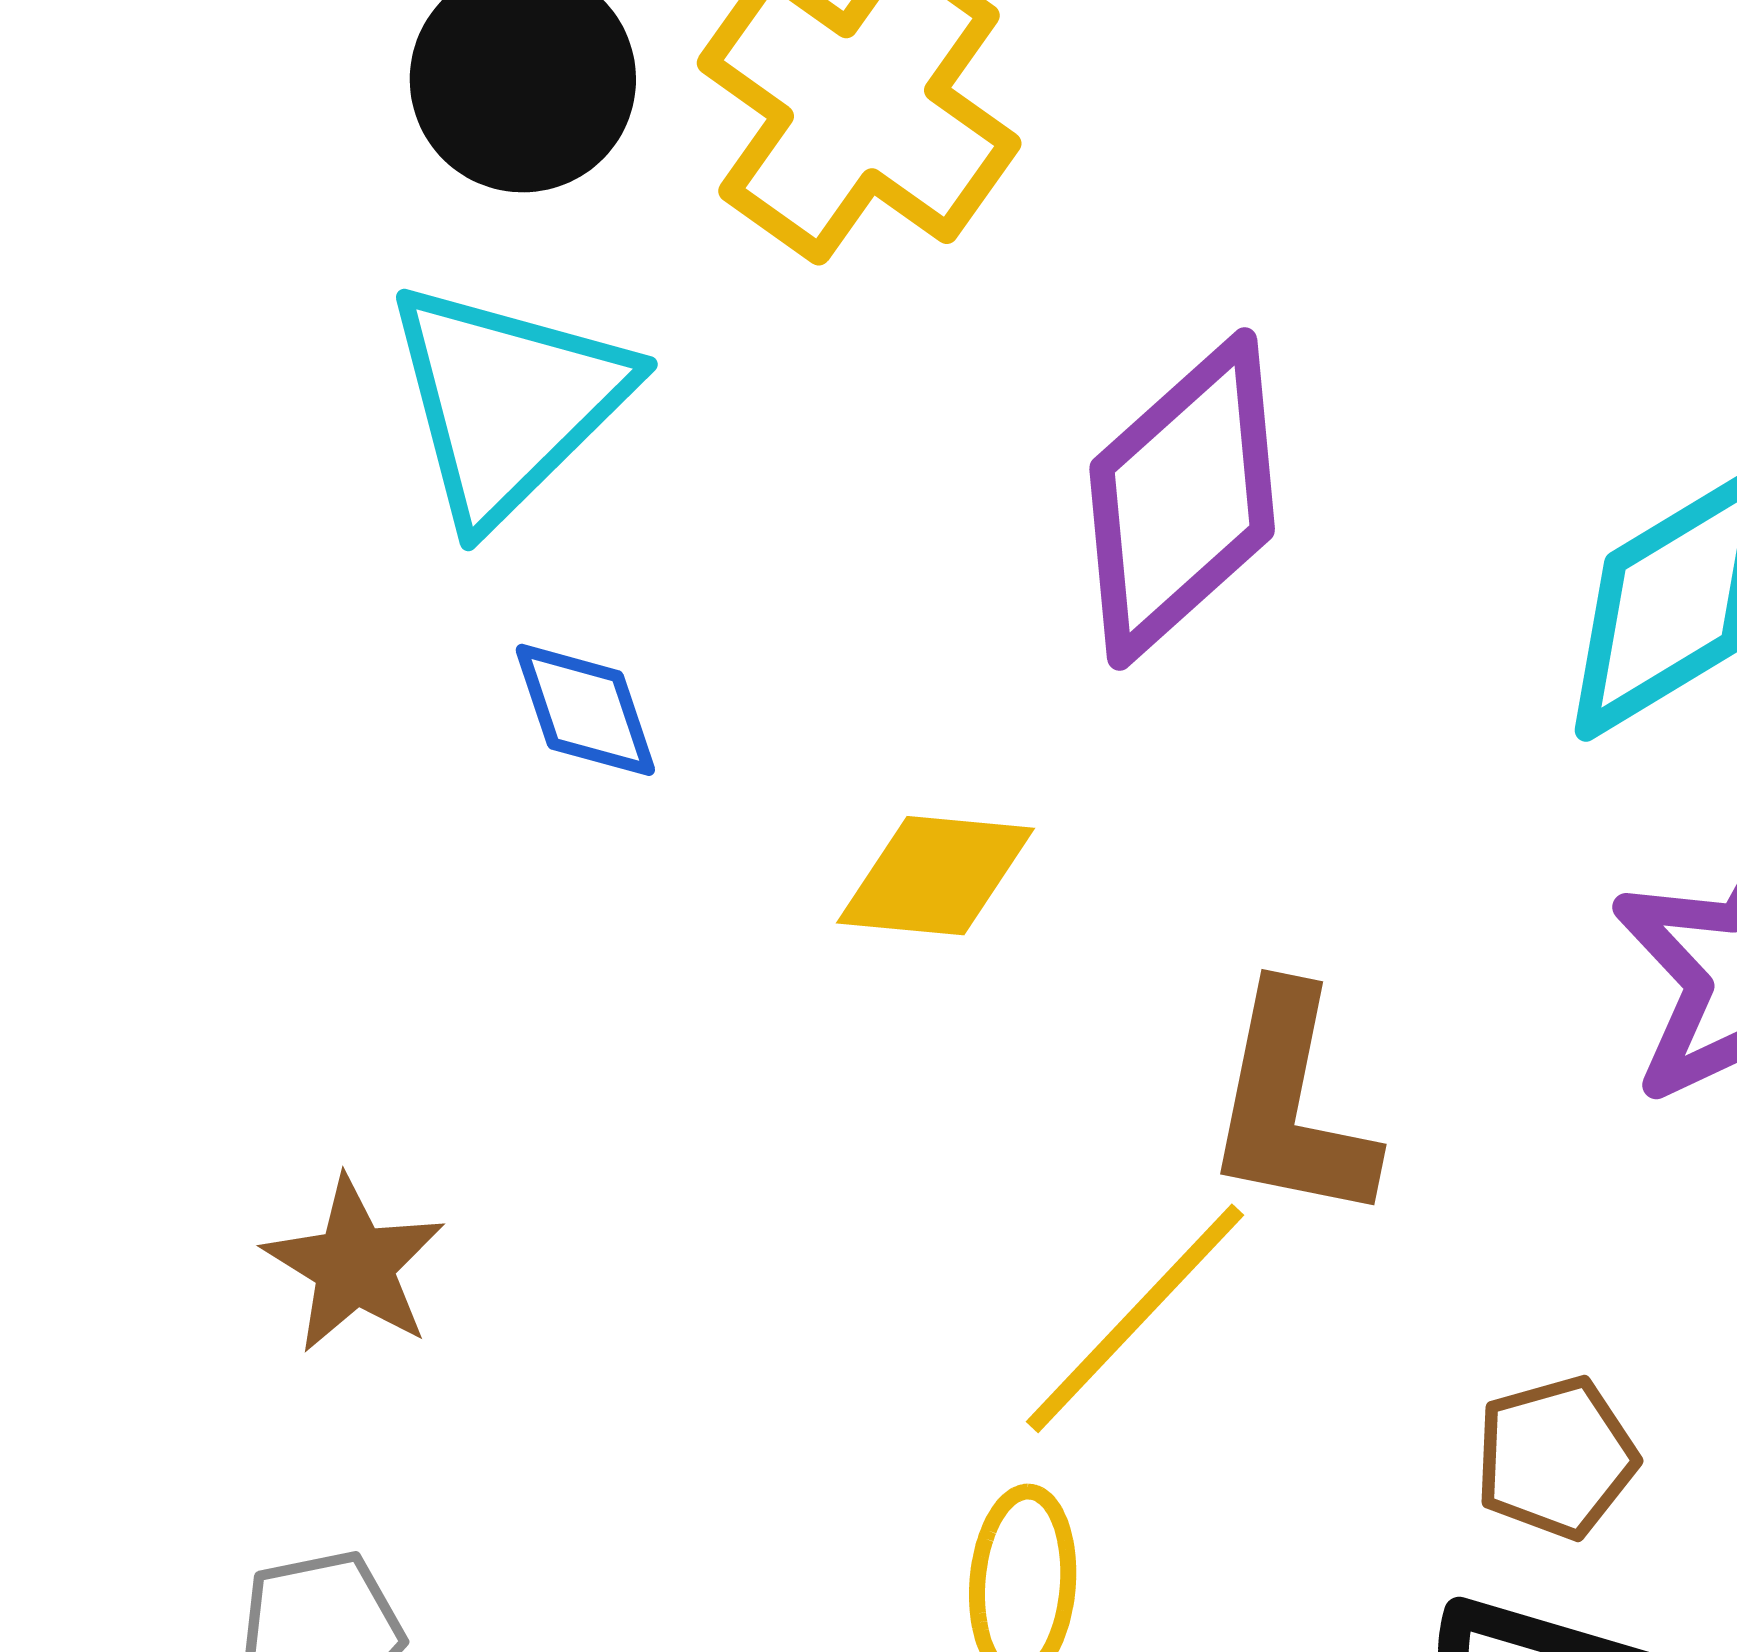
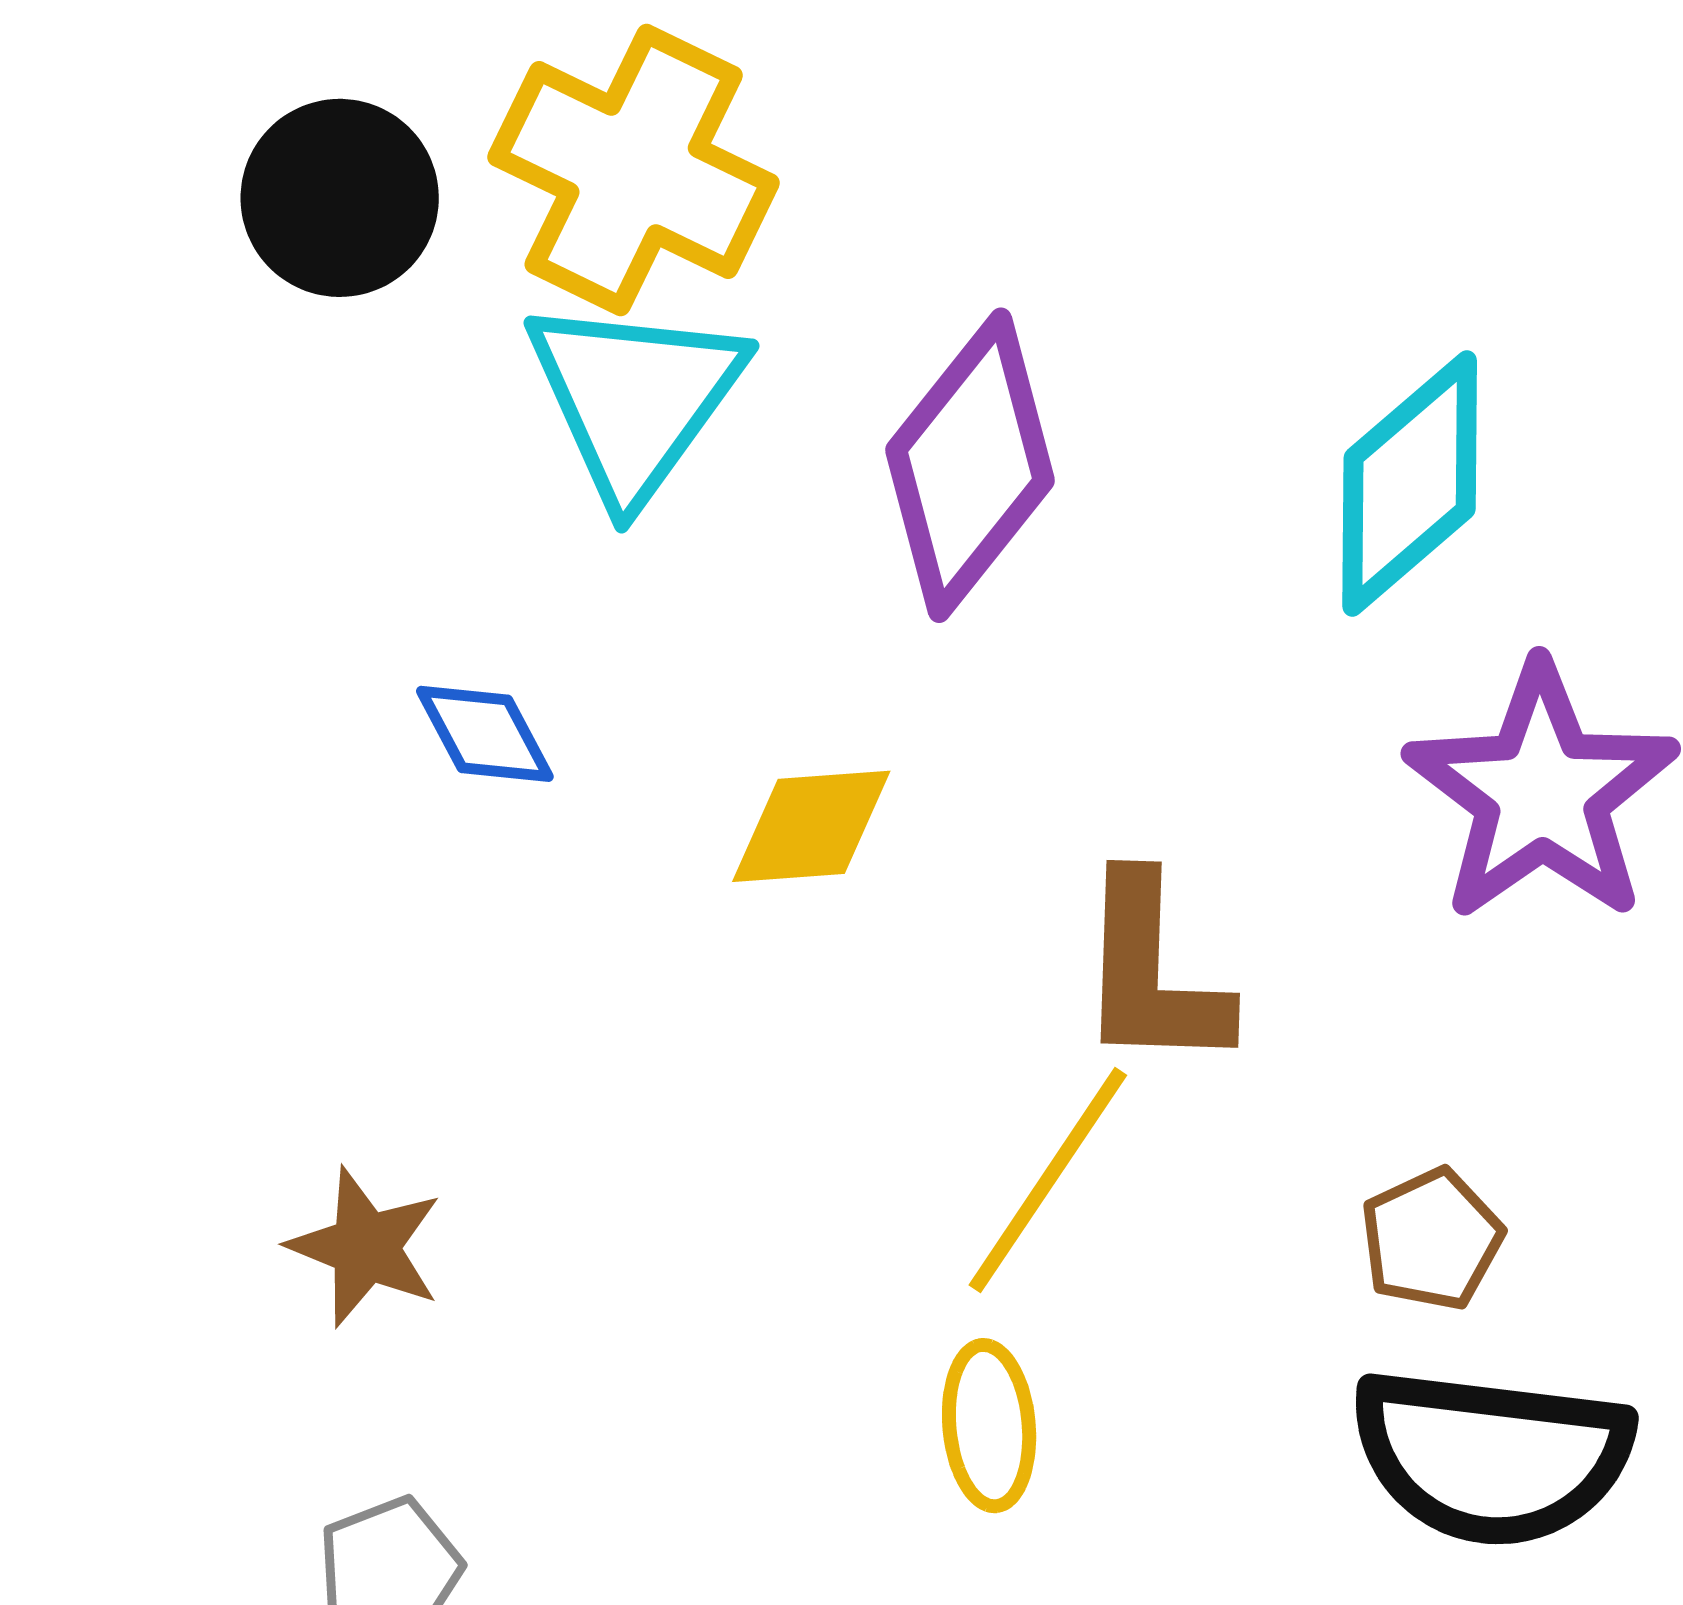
cyan triangle: (507, 401) -> (635, 398), moved

